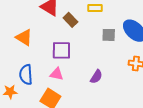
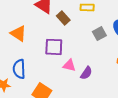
gray square: (109, 35) -> (99, 34), turned -32
pink triangle: (57, 74) -> (69, 65), moved

